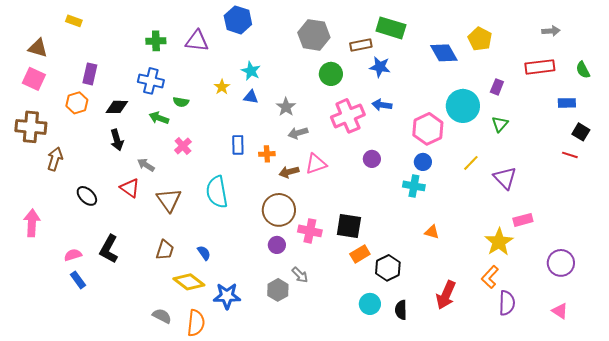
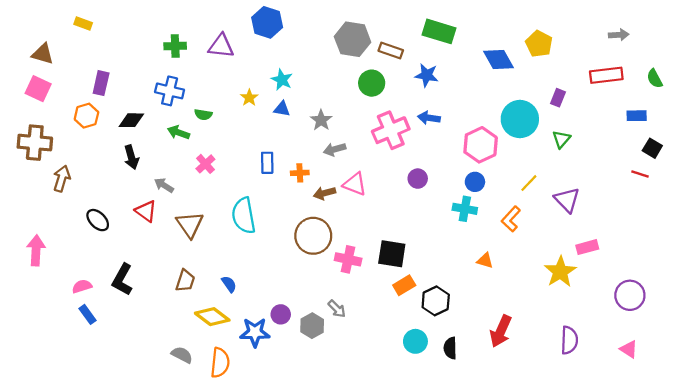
brown rectangle: (361, 45) -> (391, 51), moved, turned 30
pink triangle: (316, 164) -> (355, 184), turned 40
purple circle: (277, 245) -> (281, 314), moved
orange L-shape: (490, 277) -> (511, 219), moved

